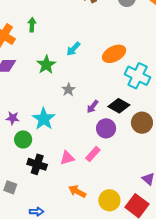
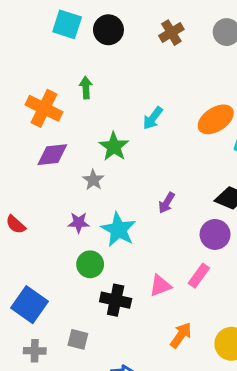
gray star: (68, 90) -> (93, 180), moved
purple arrow: (93, 107) -> (167, 203), moved
purple star: (13, 118) -> (79, 223), moved
orange arrow: (77, 191) -> (181, 335), turned 102

